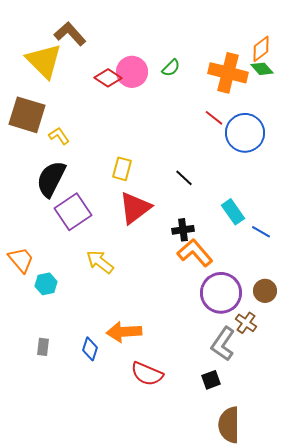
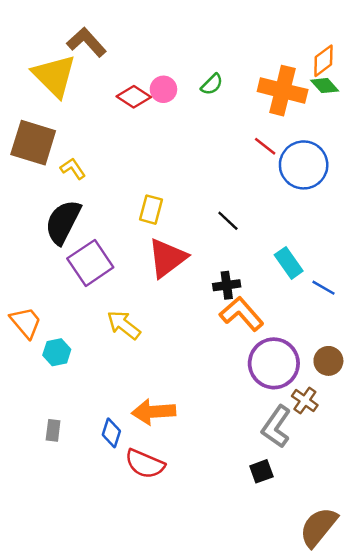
pink circle: (132, 72) -> (163, 89), size x0.7
red semicircle: (147, 374) -> (145, 464), moved
brown semicircle: (229, 425) -> (318, 527), moved, turned 39

